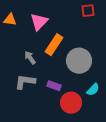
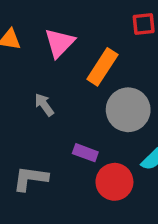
orange rectangle: (54, 45) -> (102, 67), moved
gray L-shape: (25, 82) -> (30, 178), moved

